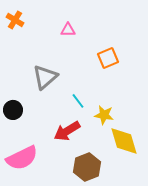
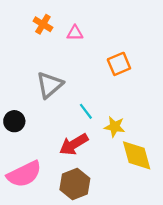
orange cross: (15, 20) -> (43, 24), moved
brown hexagon: (87, 167) -> (75, 184), moved

